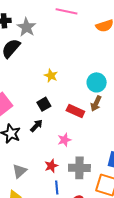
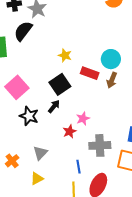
black square: (44, 104) -> (60, 84), size x1.5
red rectangle: (75, 111) -> (90, 73), moved
red star: (51, 166) -> (70, 131), moved

